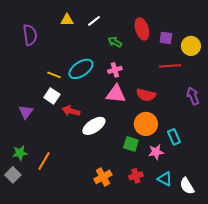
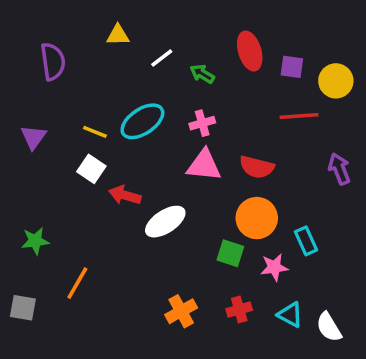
white line: (94, 21) -> (162, 58), moved
purple triangle: (26, 112) -> (33, 137), moved
green star: (20, 153) -> (35, 241), moved
gray square: (13, 175) -> (23, 308), turned -35

